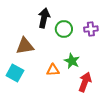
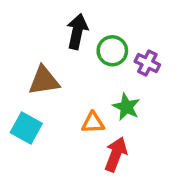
purple cross: (91, 29) -> (147, 63), moved, turned 32
red arrow: (85, 82) -> (116, 154), moved

